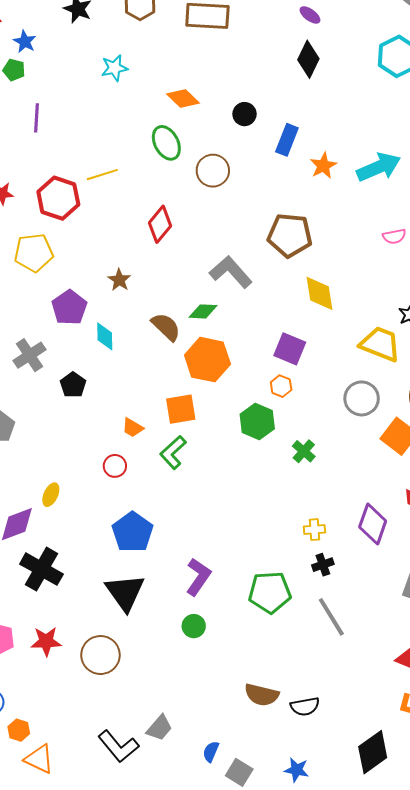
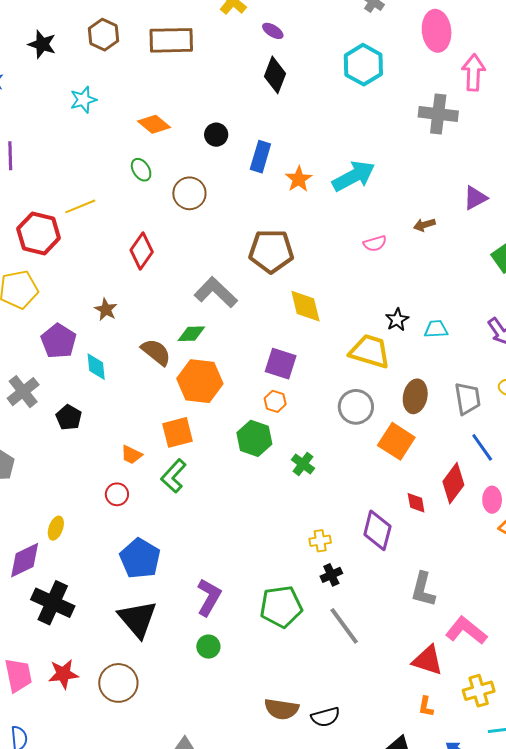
green ellipse: (166, 143) -> (141, 170), size x0.7

